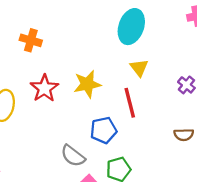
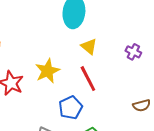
brown semicircle: (184, 135) -> (142, 105), moved

